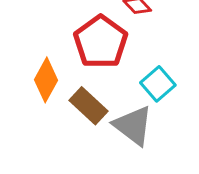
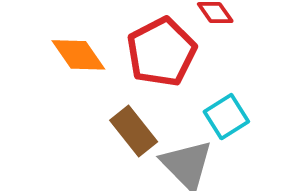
orange diamond: (46, 80) -> (78, 55), moved, turned -72

